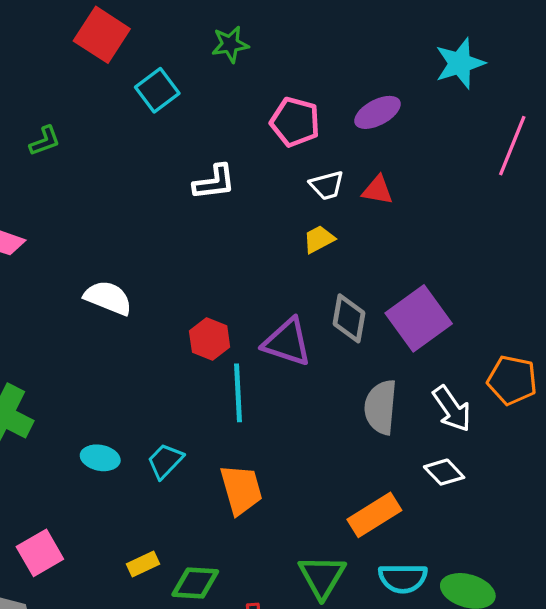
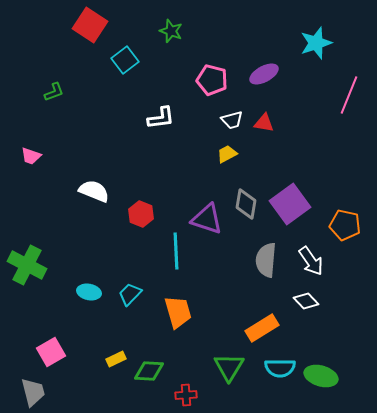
green star: (230, 44) -> (171, 31), turned 30
red hexagon: (210, 339) -> (141, 214), moved
orange pentagon: (512, 380) -> (345, 225), moved

